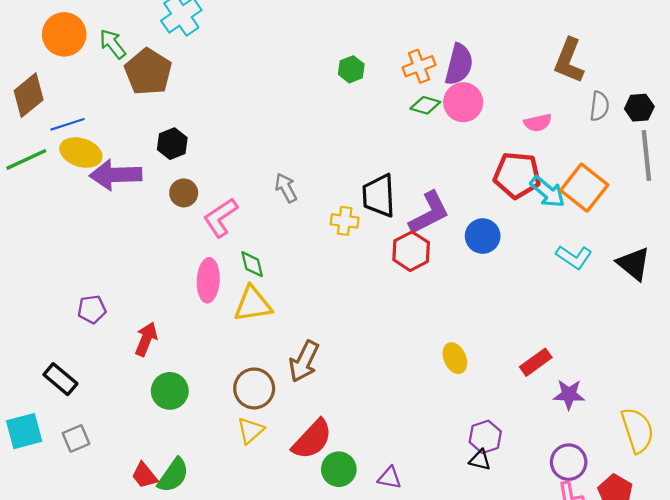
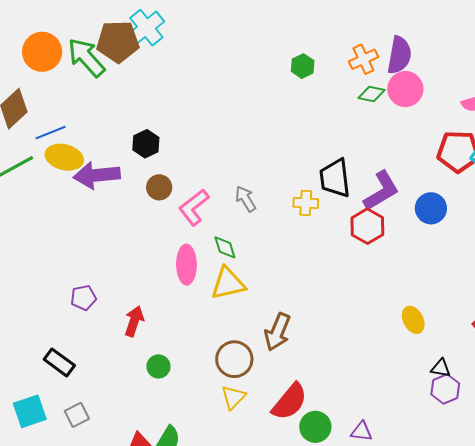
green arrow: (113, 44) -> (86, 57), size x1.5
brown pentagon: (148, 72) -> (118, 42), moved, turned -30
gray arrow: (286, 188) -> (246, 199), moved
green circle: (170, 391) -> (158, 366), size x0.7
black triangle: (480, 460) -> (441, 368), moved

